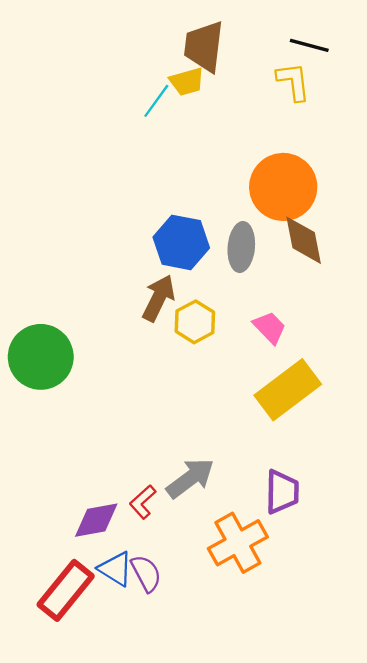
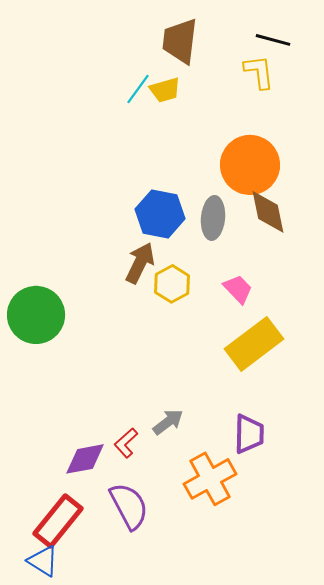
yellow trapezoid: (187, 82) -> (165, 90), moved
gray arrow: (190, 478) -> (168, 422), size x0.7
blue triangle: (116, 569) -> (43, 561), moved
purple semicircle: (146, 573) -> (129, 506), size x1.4

